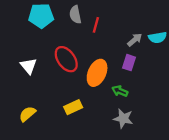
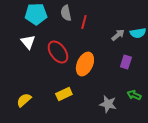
purple rectangle: (129, 63) -> (126, 62), moved
white triangle: (29, 66) -> (28, 42), moved
green arrow: (120, 91) -> (134, 95), moved

